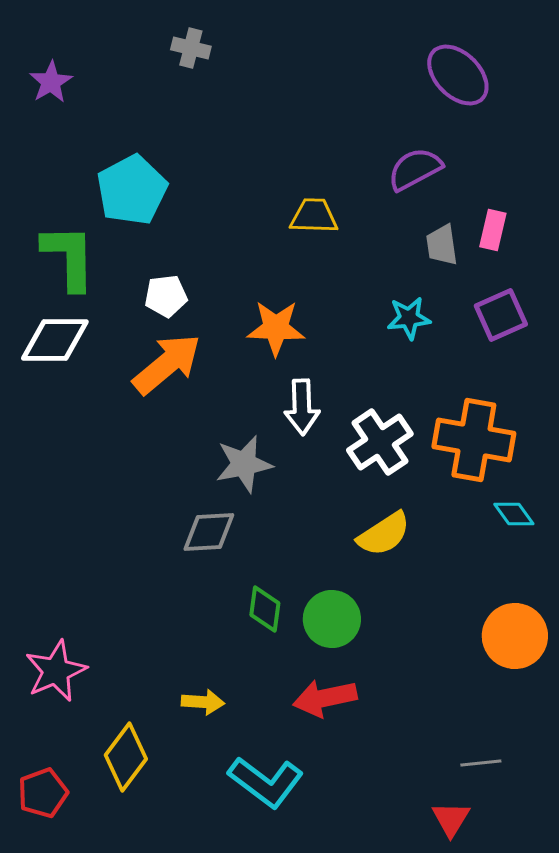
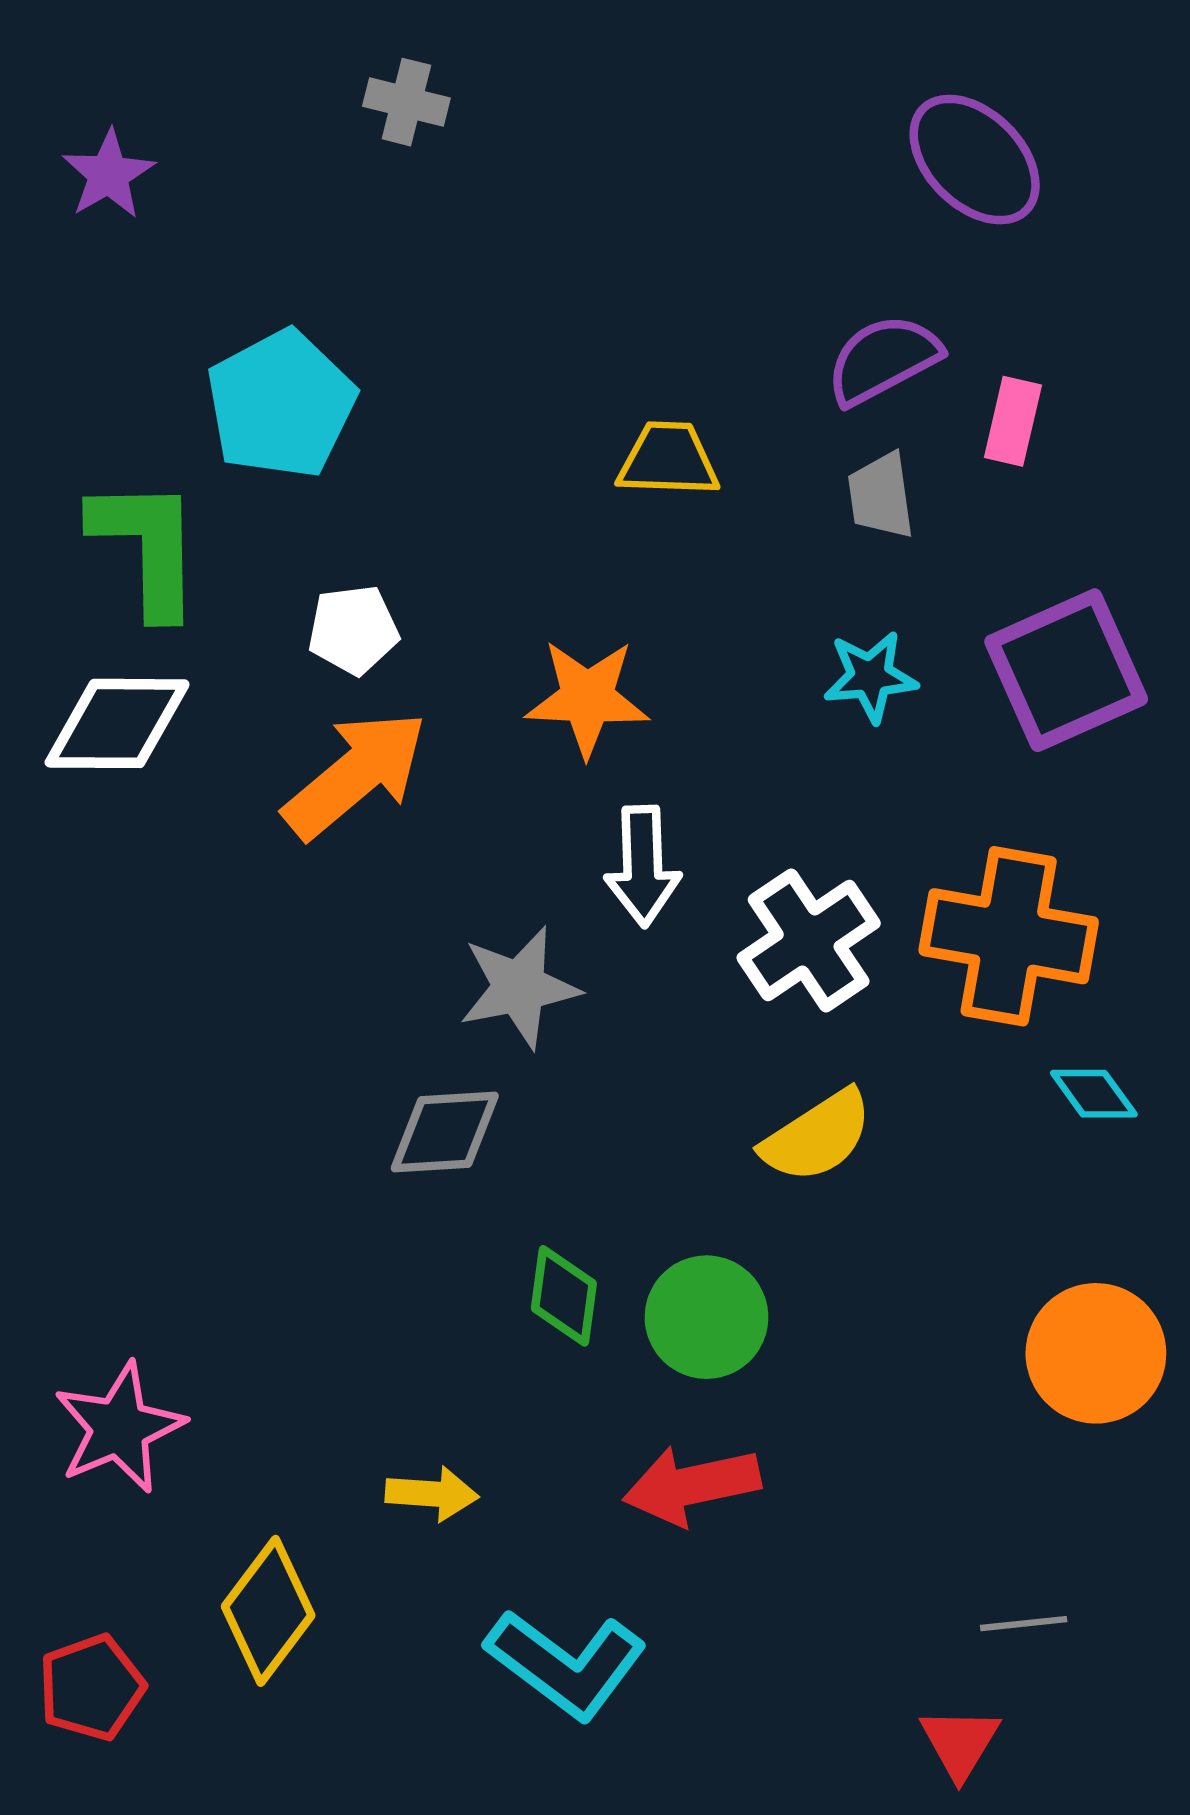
pink rectangle: (493, 230) -> (1013, 421), moved
gray trapezoid: (442, 245) -> (881, 496), moved
purple square: (501, 315) -> (1066, 670), size x1.4

